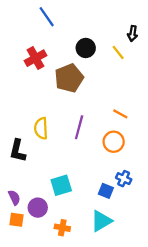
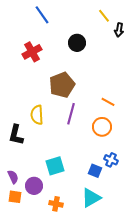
yellow line: (118, 52) -> (104, 16), moved
brown pentagon: (69, 78) -> (62, 85), moved

